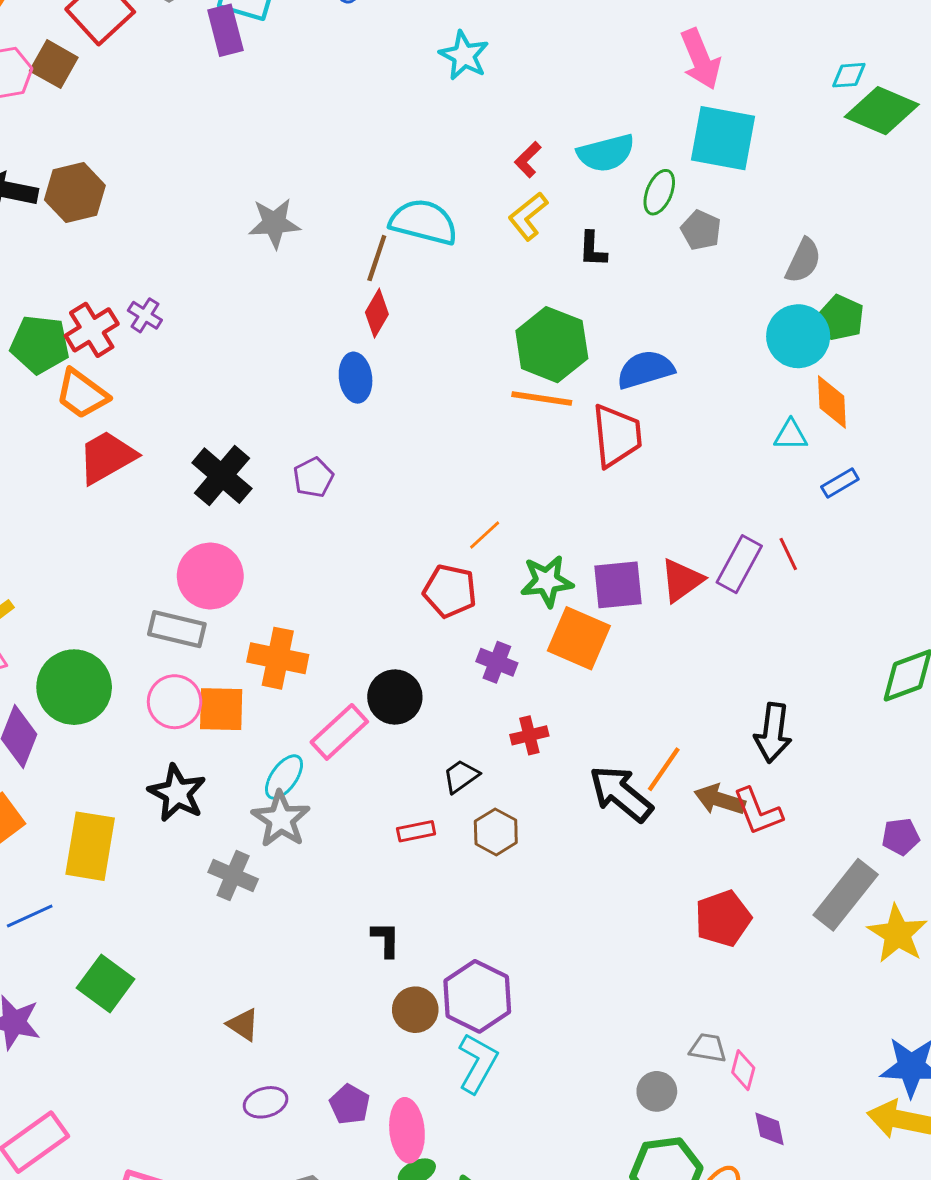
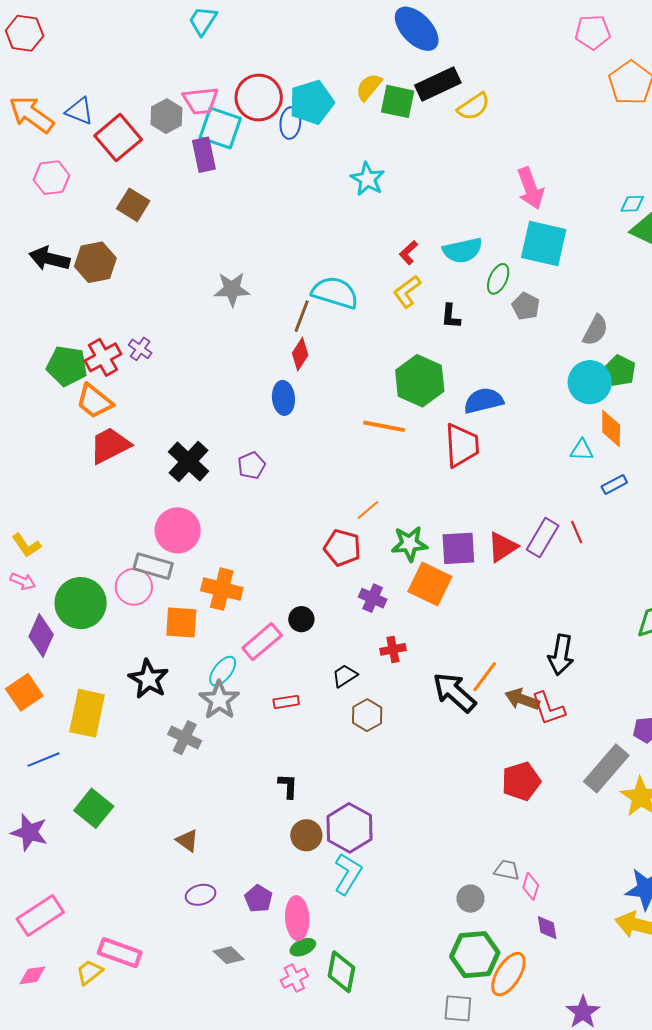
brown square: (54, 64) -> (133, 205), moved
orange line: (542, 398) -> (384, 426), moved
black circle: (395, 697) -> (301, 619), size x0.7
pink circle: (175, 702) -> (134, 587), moved
red rectangle: (416, 831) -> (286, 702), moved

